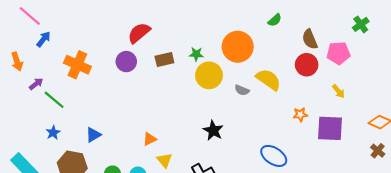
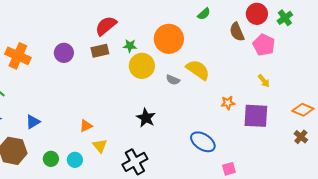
red semicircle: (139, 33) -> (106, 26), moved
pink pentagon: (338, 53) -> (264, 45), turned 30
red circle: (307, 65) -> (257, 14), moved

